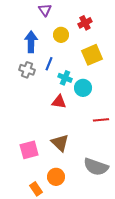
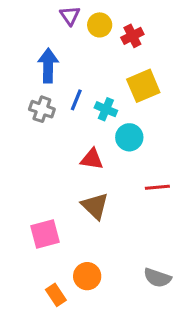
yellow circle: (61, 35) -> (100, 25), moved
cyan cross: (65, 78) -> (106, 109), moved
brown triangle: (60, 143) -> (95, 206), moved
gray semicircle: (96, 167) -> (157, 278), moved, size x0.7

